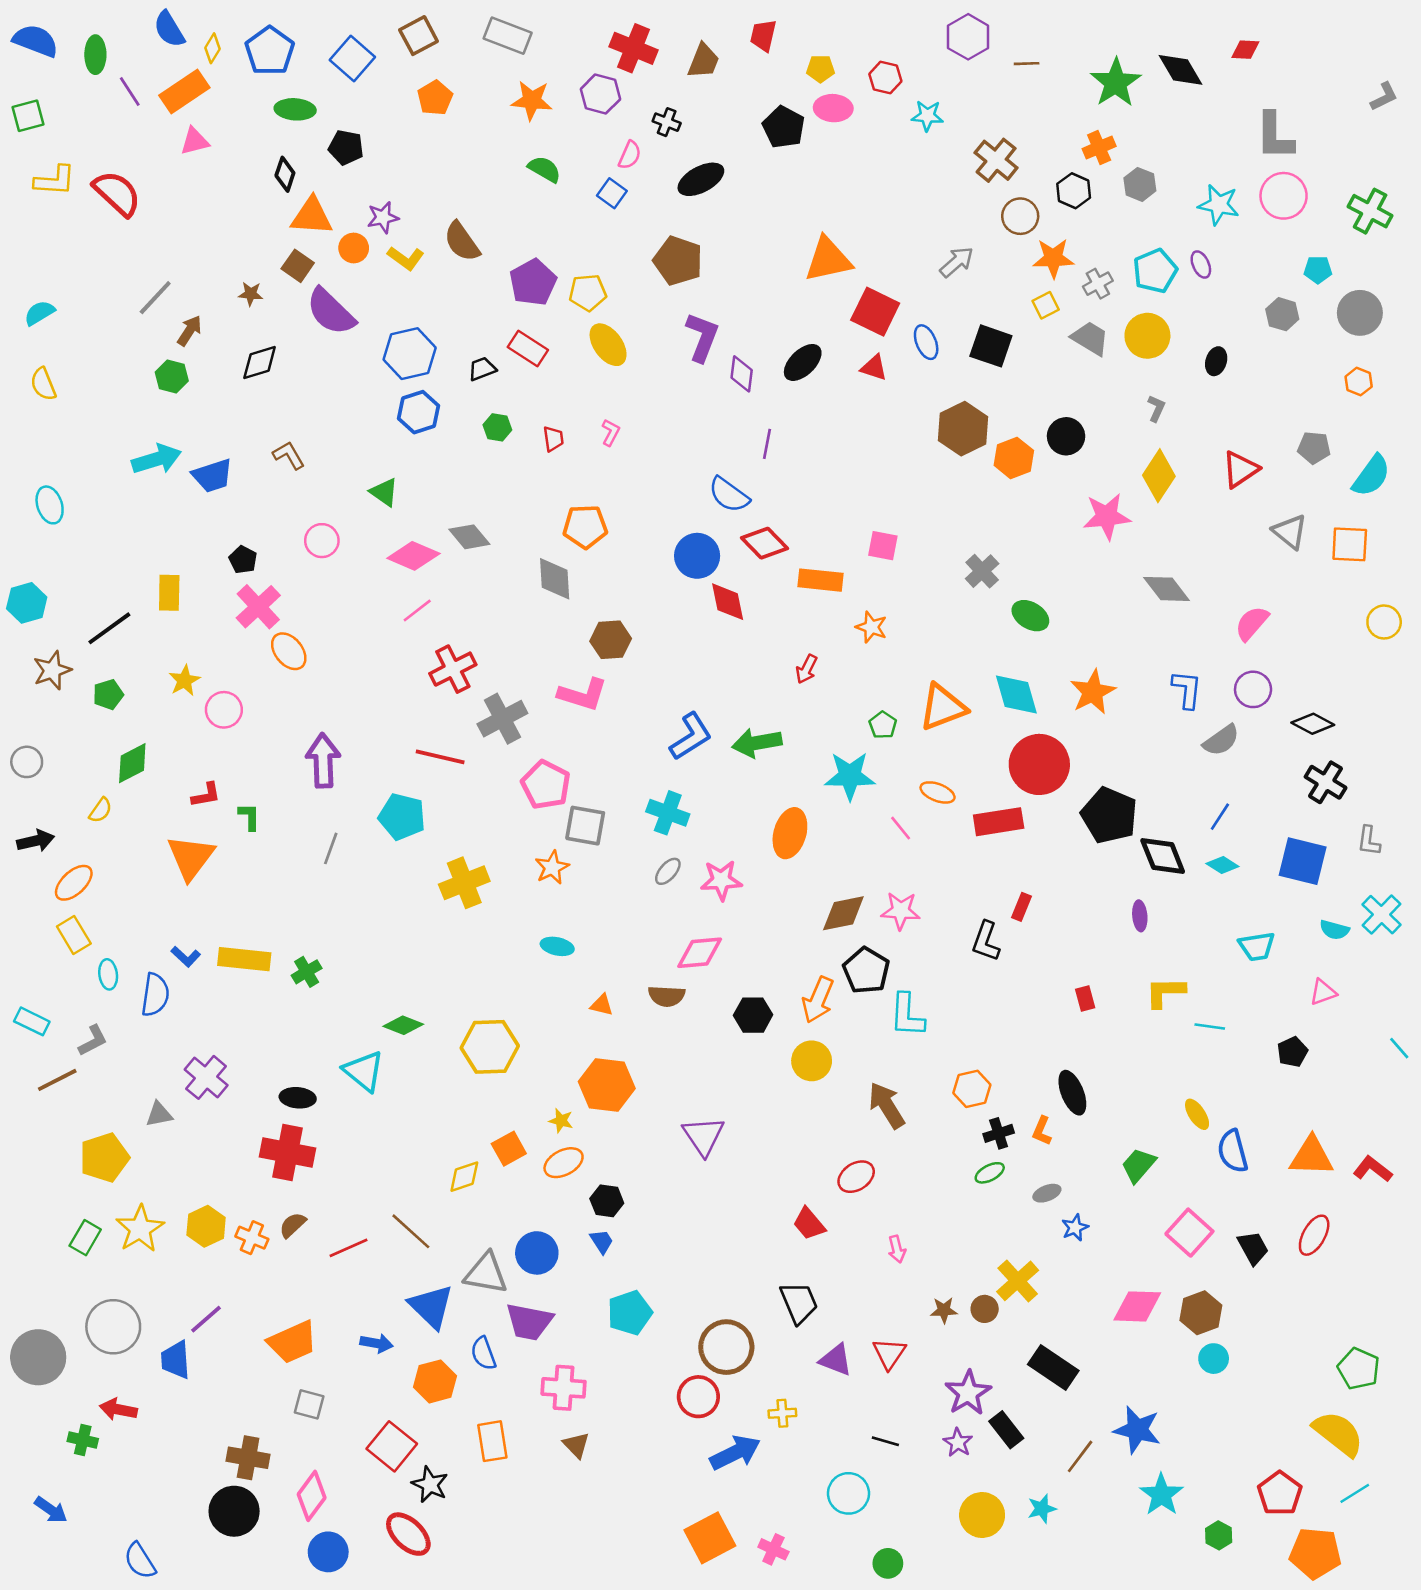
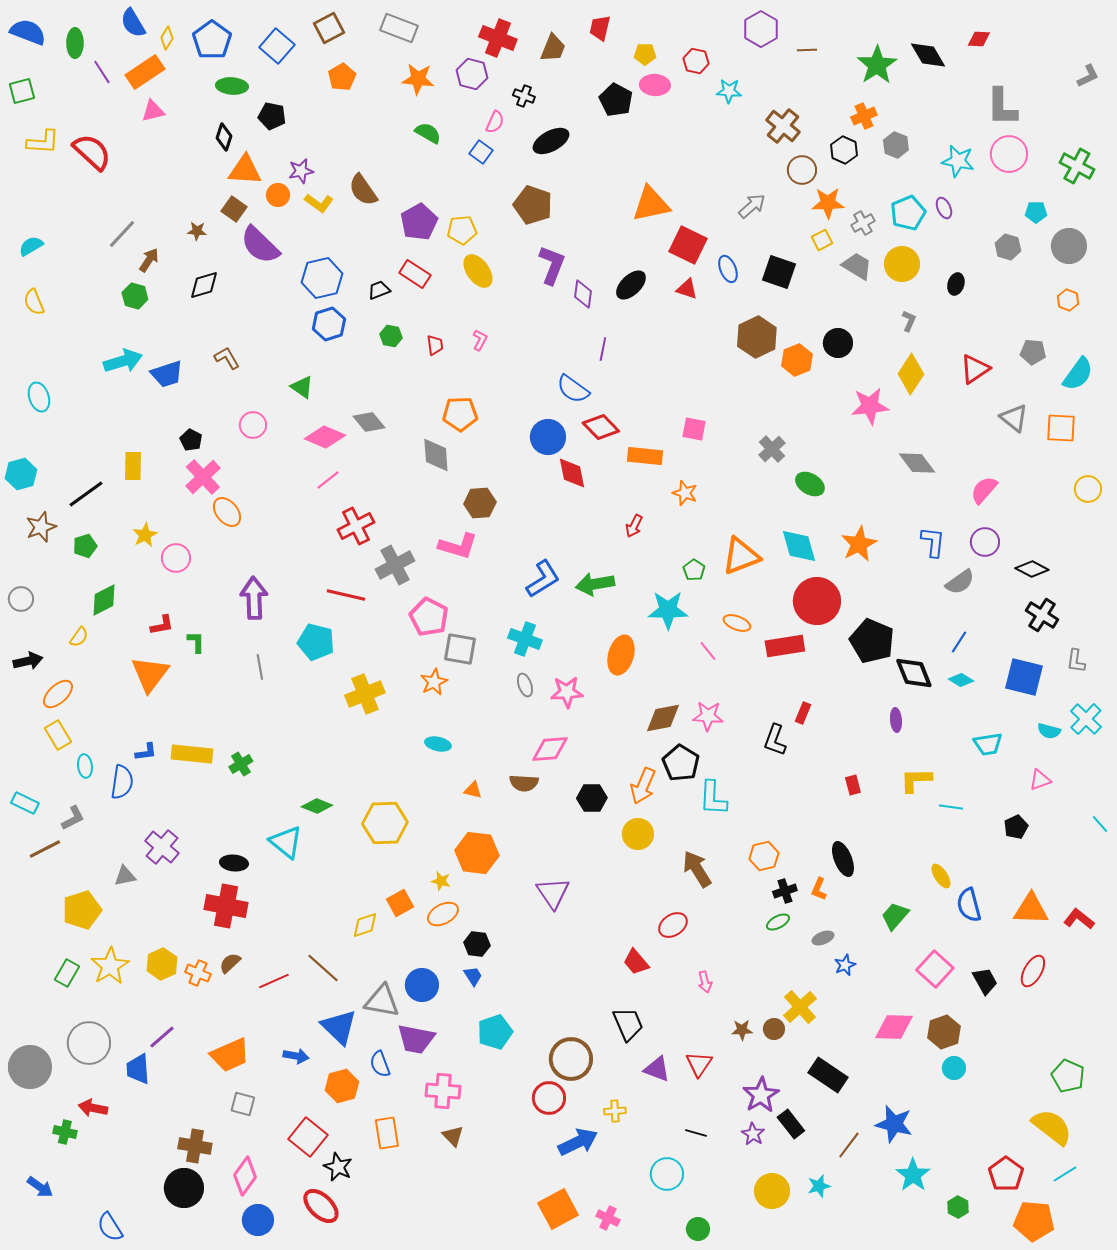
gray line: (331, 848) -> (260, 667), turned -30
gray ellipse: (668, 871) -> (525, 685), turned -60
blue L-shape: (186, 957) -> (146, 752), turned -50

